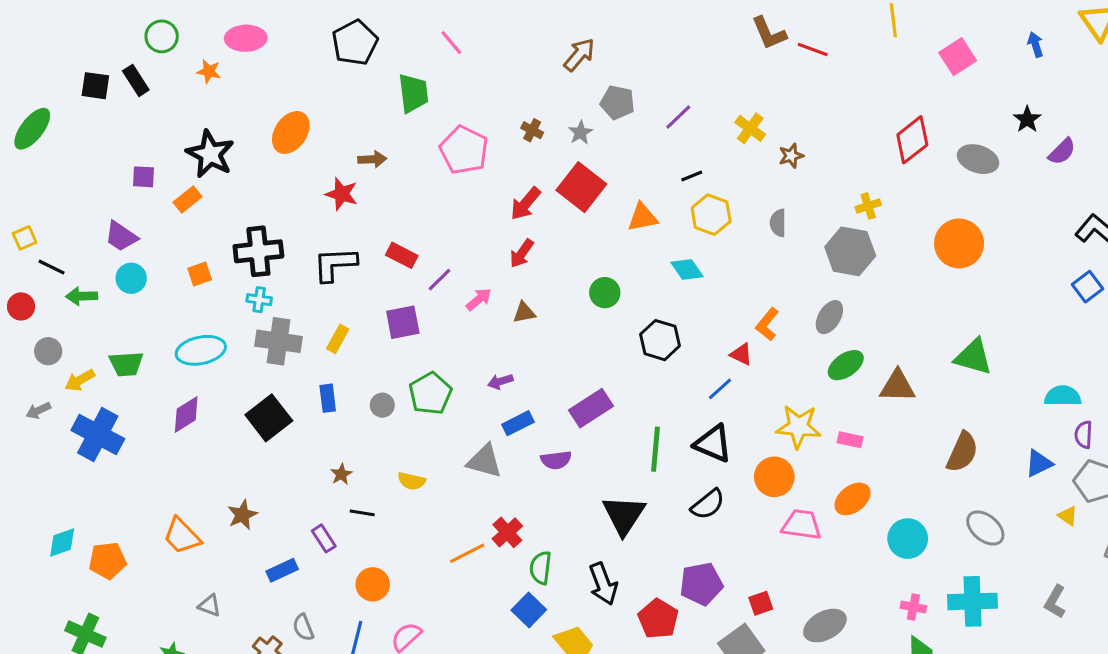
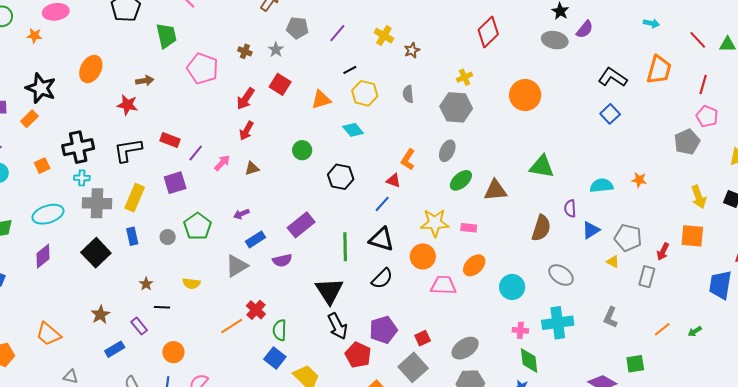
gray ellipse: (978, 159) -> (555, 40), moved
red square: (581, 187) -> (280, 84), size x0.7
yellow rectangle: (338, 339) -> (135, 198), size x1.5
purple semicircle: (1084, 435) -> (570, 208), moved
gray triangle: (484, 461) -> (237, 266), turned -40
brown star: (242, 515) -> (100, 315), moved
black arrow: (603, 584) -> (338, 326), moved

